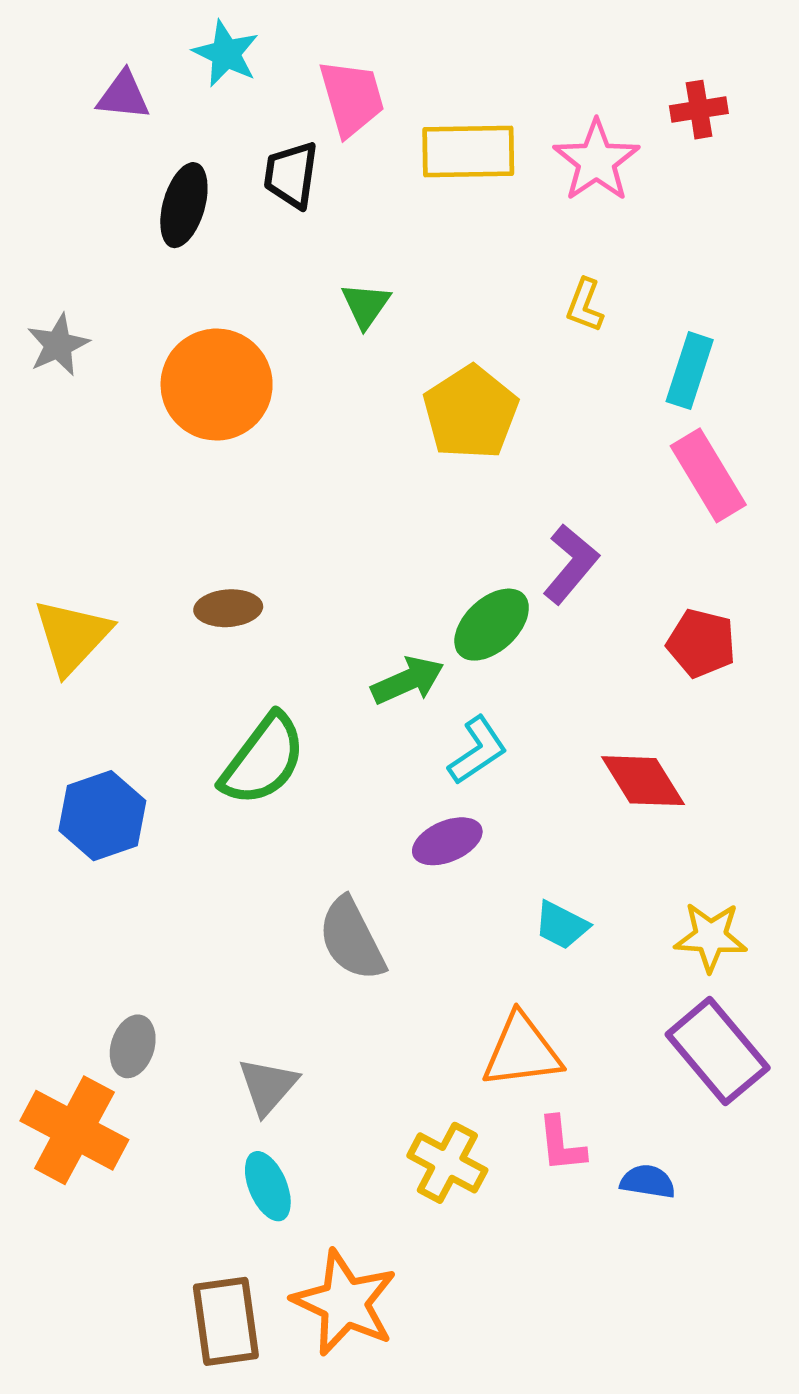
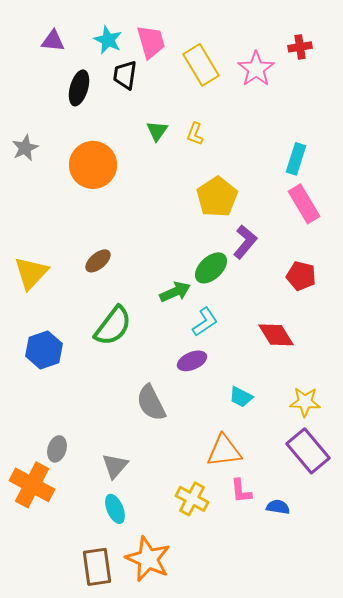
cyan star: (226, 54) -> (108, 40), moved
yellow rectangle: (468, 151) -> (201, 65), turned 60
yellow L-shape: (585, 305) -> (195, 134), moved
yellow pentagon: (471, 412) -> (217, 197), moved
brown ellipse: (228, 608) -> (98, 261), turned -36

